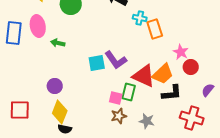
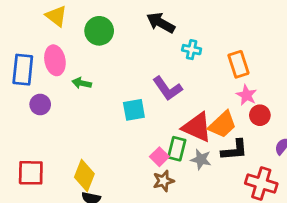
orange rectangle: (155, 29) -> (238, 64), moved
purple L-shape: (116, 60) -> (167, 88), moved
purple circle: (55, 86) -> (40, 104), moved
pink square: (116, 98) -> (159, 157), turned 32
gray star: (147, 121) -> (201, 159), moved

